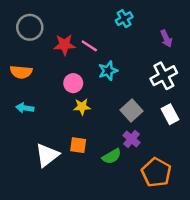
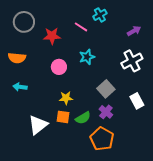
purple arrow: (166, 38) -> (134, 31), turned -96
pink line: (89, 46) -> (81, 27), moved
yellow star: (82, 107) -> (66, 98), moved
white rectangle: (170, 114) -> (137, 101), moved
green semicircle: (112, 156) -> (83, 118), moved
orange pentagon: (156, 172) -> (102, 139), moved

